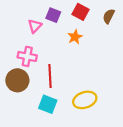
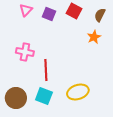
pink triangle: (35, 26) -> (26, 10), moved
orange star: (75, 37) -> (94, 37), moved
brown circle: (17, 80) -> (16, 98), moved

